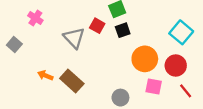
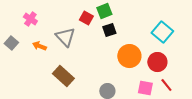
red square: (97, 26) -> (86, 18), moved
orange arrow: (45, 75) -> (39, 46), moved
pink square: (154, 87) -> (145, 88), moved

